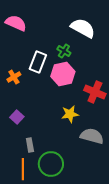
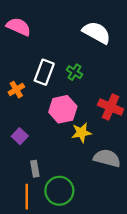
green cross: (64, 51) -> (74, 72), moved
pink hexagon: (63, 74) -> (63, 109), moved

